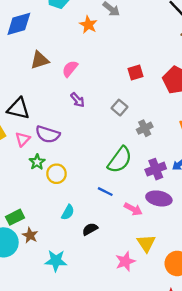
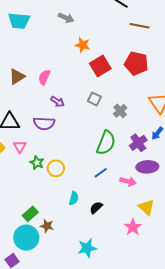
orange star: (88, 25) -> (83, 45), moved
red square: (136, 72) -> (100, 66), size x1.5
purple semicircle: (48, 134) -> (44, 123), moved
blue line: (105, 192) -> (101, 173), turned -48
cyan star: (56, 261) -> (87, 248), moved

